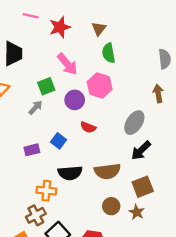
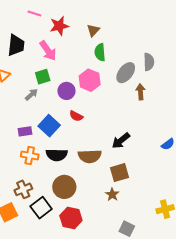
pink arrow: (67, 64) -> (48, 51), moved
gray ellipse: (134, 123) -> (126, 73), moved
blue square: (58, 141) -> (49, 126), size x1.5
orange cross: (46, 191) -> (30, 155), moved
brown circle: (111, 206) -> (64, 187), moved, size x1.5

